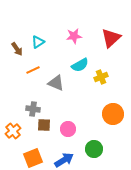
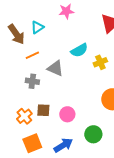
pink star: (74, 36) -> (66, 11), moved
brown arrow: (17, 49) -> (16, 34), size x1.5
gray cross: (33, 109) -> (32, 81), moved
orange cross: (13, 131) -> (24, 116), moved

